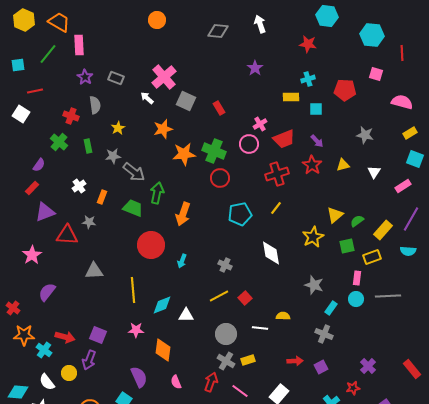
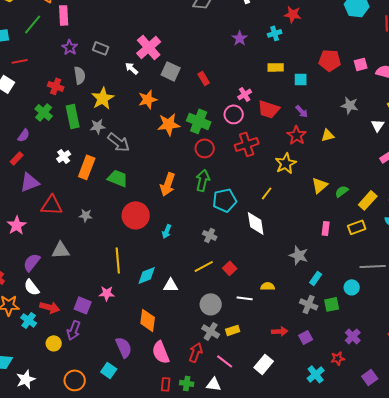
pink square: (376, 74) -> (361, 64), moved, turned -32
cyan cross: (308, 79) -> (275, 33), moved
yellow star: (118, 128) -> (103, 98), size x1.6
red trapezoid: (284, 139) -> (269, 109), turned 40
green rectangle: (88, 146) -> (73, 116), size x1.6
white triangle: (374, 172) -> (378, 125), moved
red cross: (277, 174) -> (247, 144), moved
green arrow: (157, 193) -> (203, 180), moved
orange rectangle: (102, 197) -> (87, 167), size x1.6
yellow line: (276, 208) -> (267, 193), moved
cyan pentagon: (240, 214) -> (225, 200), moved
gray star: (89, 222) -> (86, 215), moved
yellow star: (313, 237) -> (286, 163), moved
green square: (347, 246) -> (332, 304), moved
gray triangle: (94, 271) -> (61, 250), moved
pink rectangle: (357, 278) -> (326, 228), moved
cyan circle: (356, 299) -> (352, 287), moved
pink star: (136, 330) -> (107, 293), moved
white semicircle: (47, 382) -> (32, 287), moved
pink semicircle: (176, 382) -> (161, 352), size x1.6

